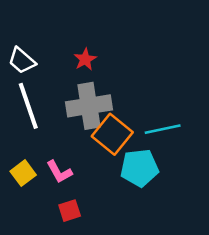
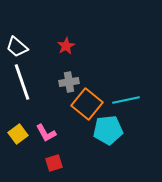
gray cross: (89, 106) -> (69, 82), size x0.6

